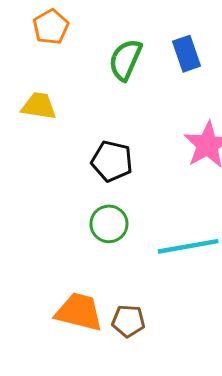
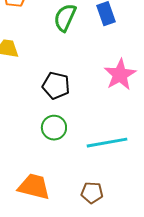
brown pentagon: (128, 321) -> (92, 193), moved

